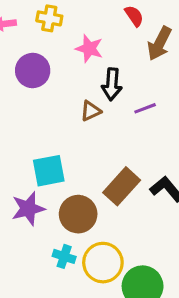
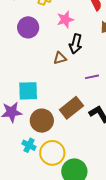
pink star: (89, 49) -> (65, 20), turned 30
purple line: (145, 108) -> (92, 77), moved

